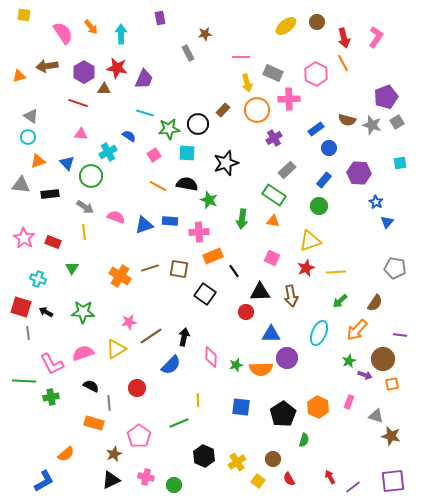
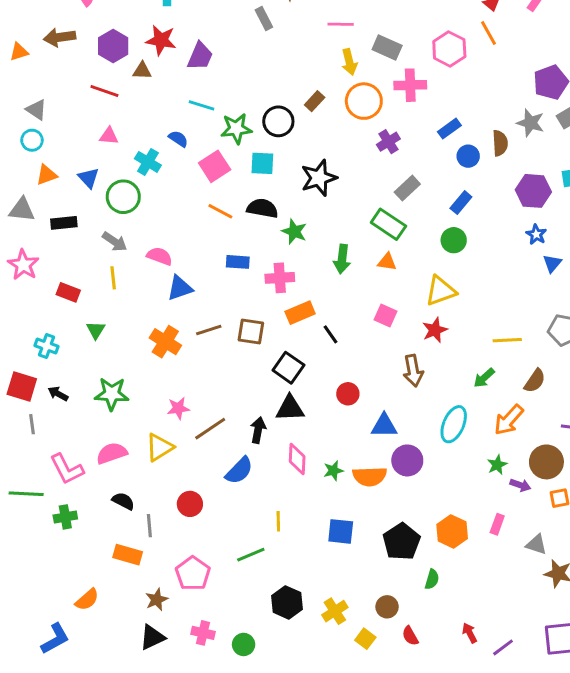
brown semicircle: (347, 120) -> (500, 143), moved, turned -108
cyan cross: (108, 152) -> (148, 162), turned -30
pink square: (154, 155) -> (215, 166), size x1.5
purple hexagon: (359, 173) -> (533, 191), moved
blue triangle: (144, 225) -> (180, 288), moved
pink star: (24, 238) -> (23, 265), moved
yellow line: (336, 272) -> (507, 340), moved
black triangle: (260, 292) -> (290, 408), moved

